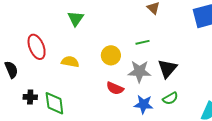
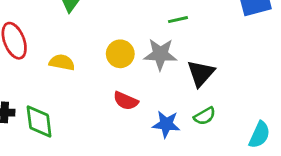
green line: (142, 42) -> (178, 20), moved
gray star: (139, 71) -> (160, 54), moved

